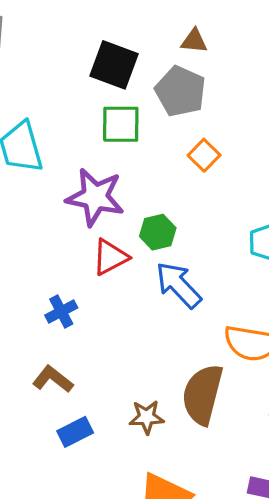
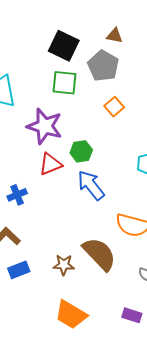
brown semicircle: (202, 394) -> (99, 254), turned 117

